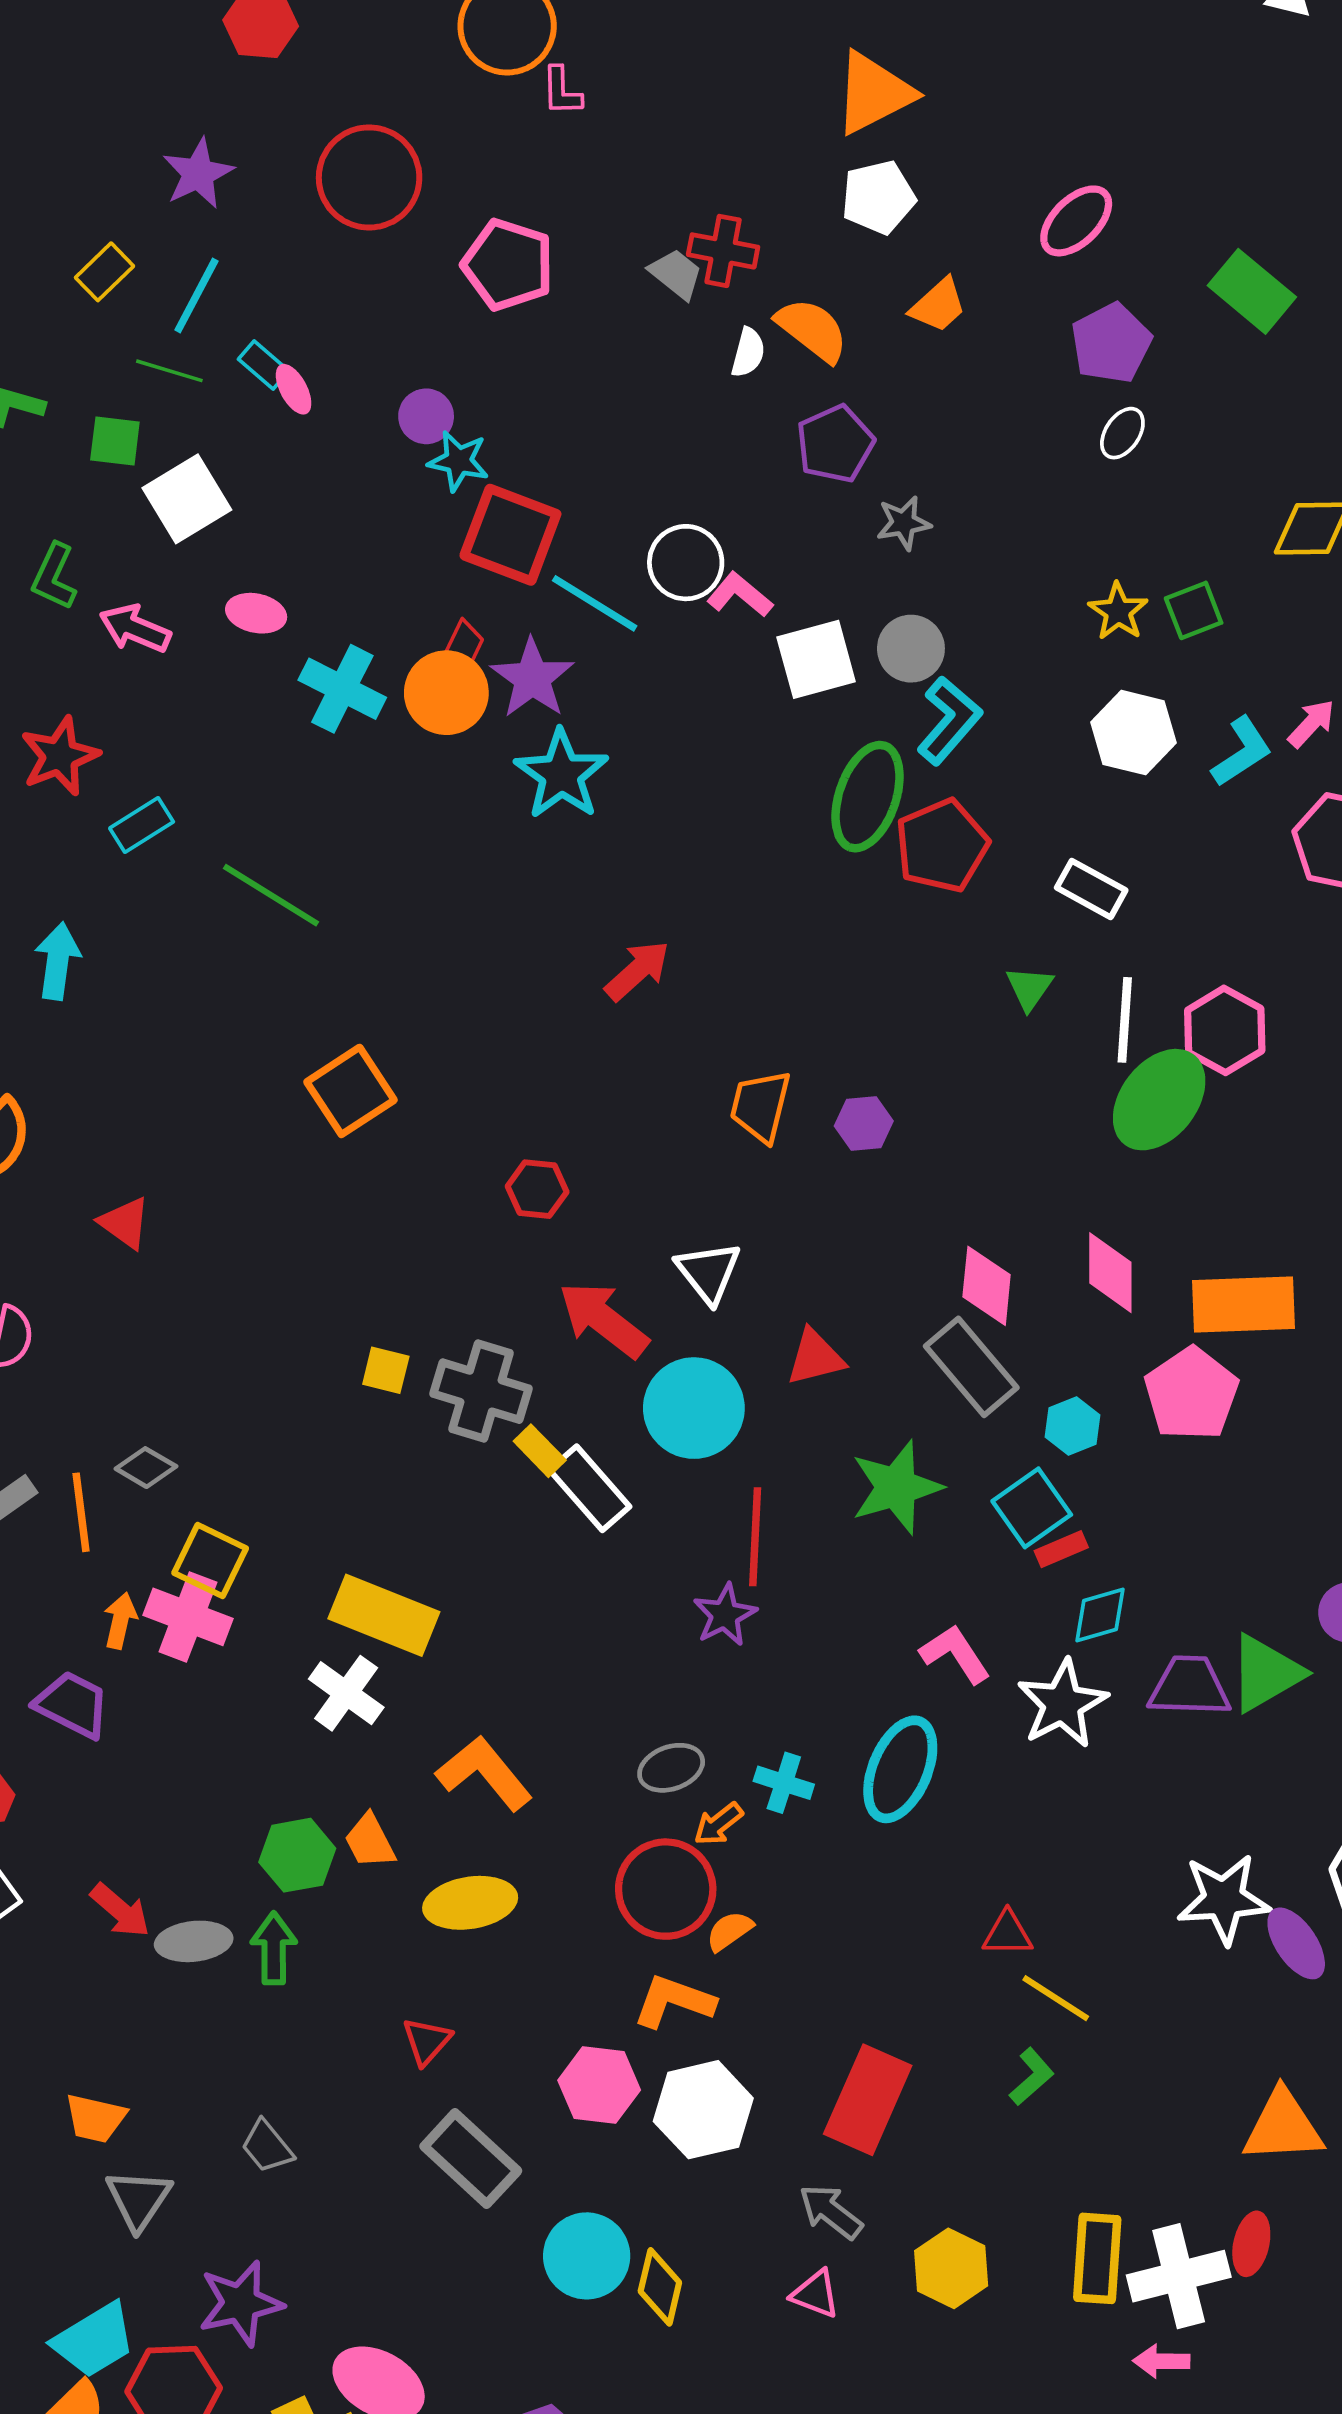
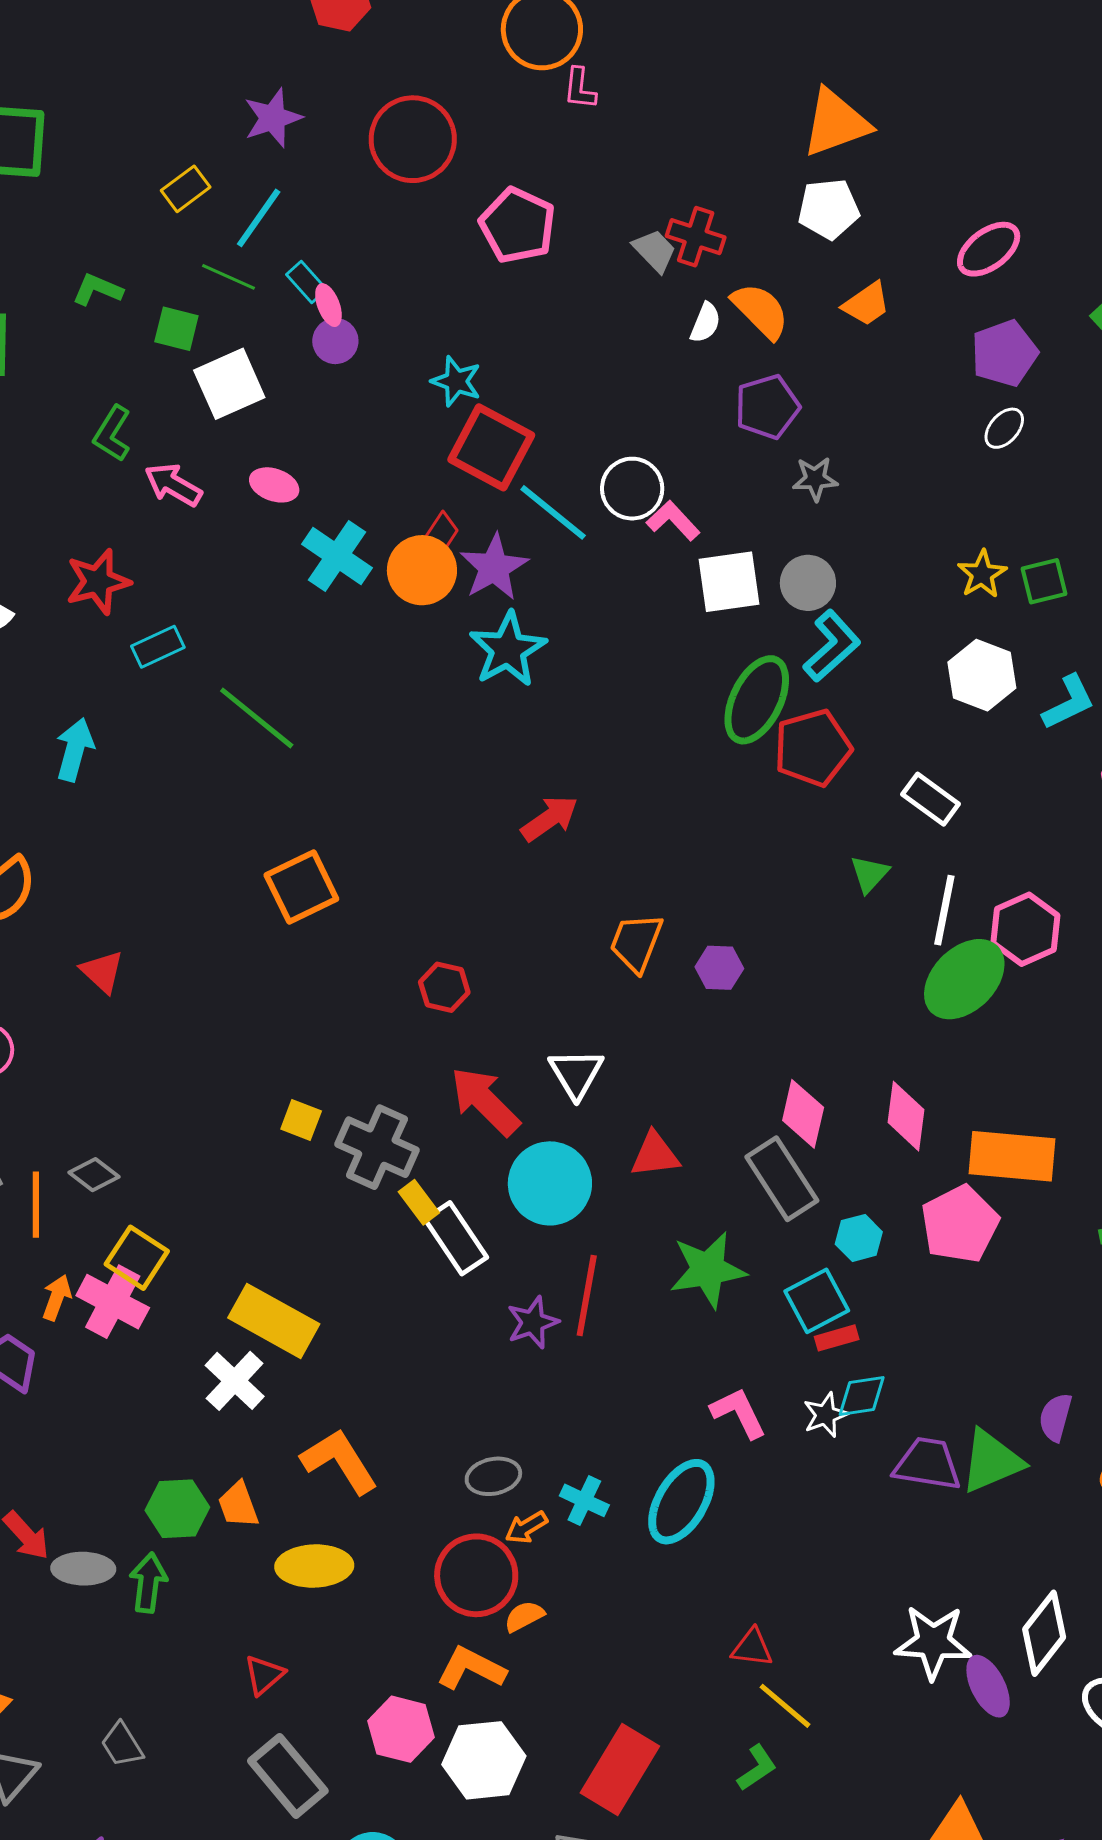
purple circle: (426, 416) -> (335, 341), moved
purple star: (725, 1615) -> (533, 1322), moved
white star: (1063, 1704) -> (826, 1415), moved, size x0.6

